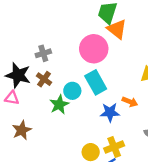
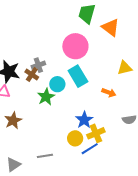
orange triangle: (117, 29) -> (111, 27), moved
gray cross: (43, 53) -> (38, 65), moved
blue star: (110, 112) -> (84, 120), moved, turned -30

